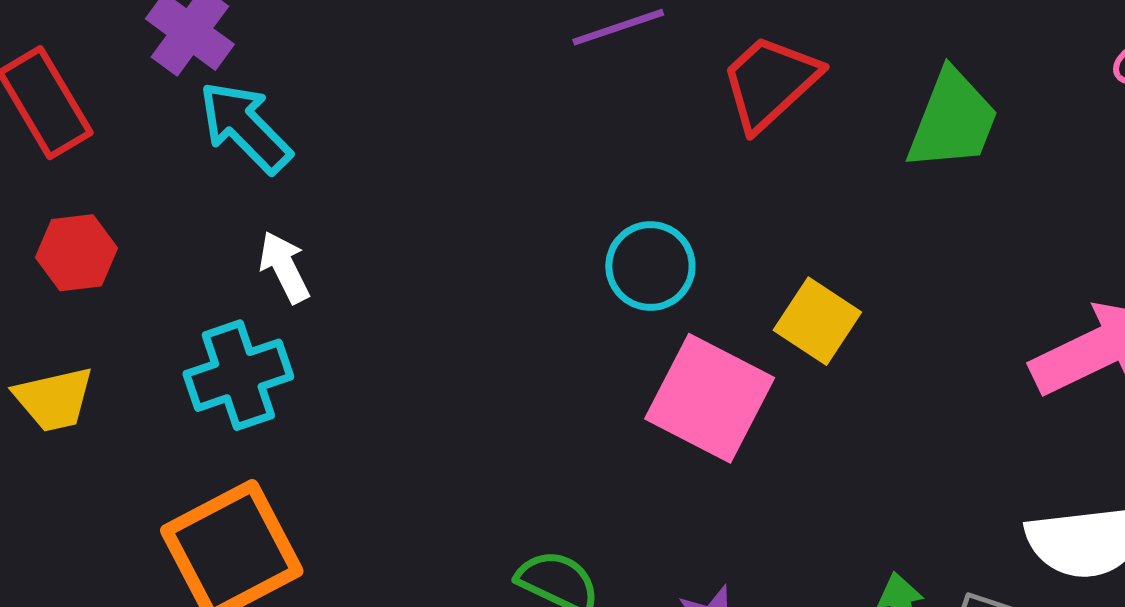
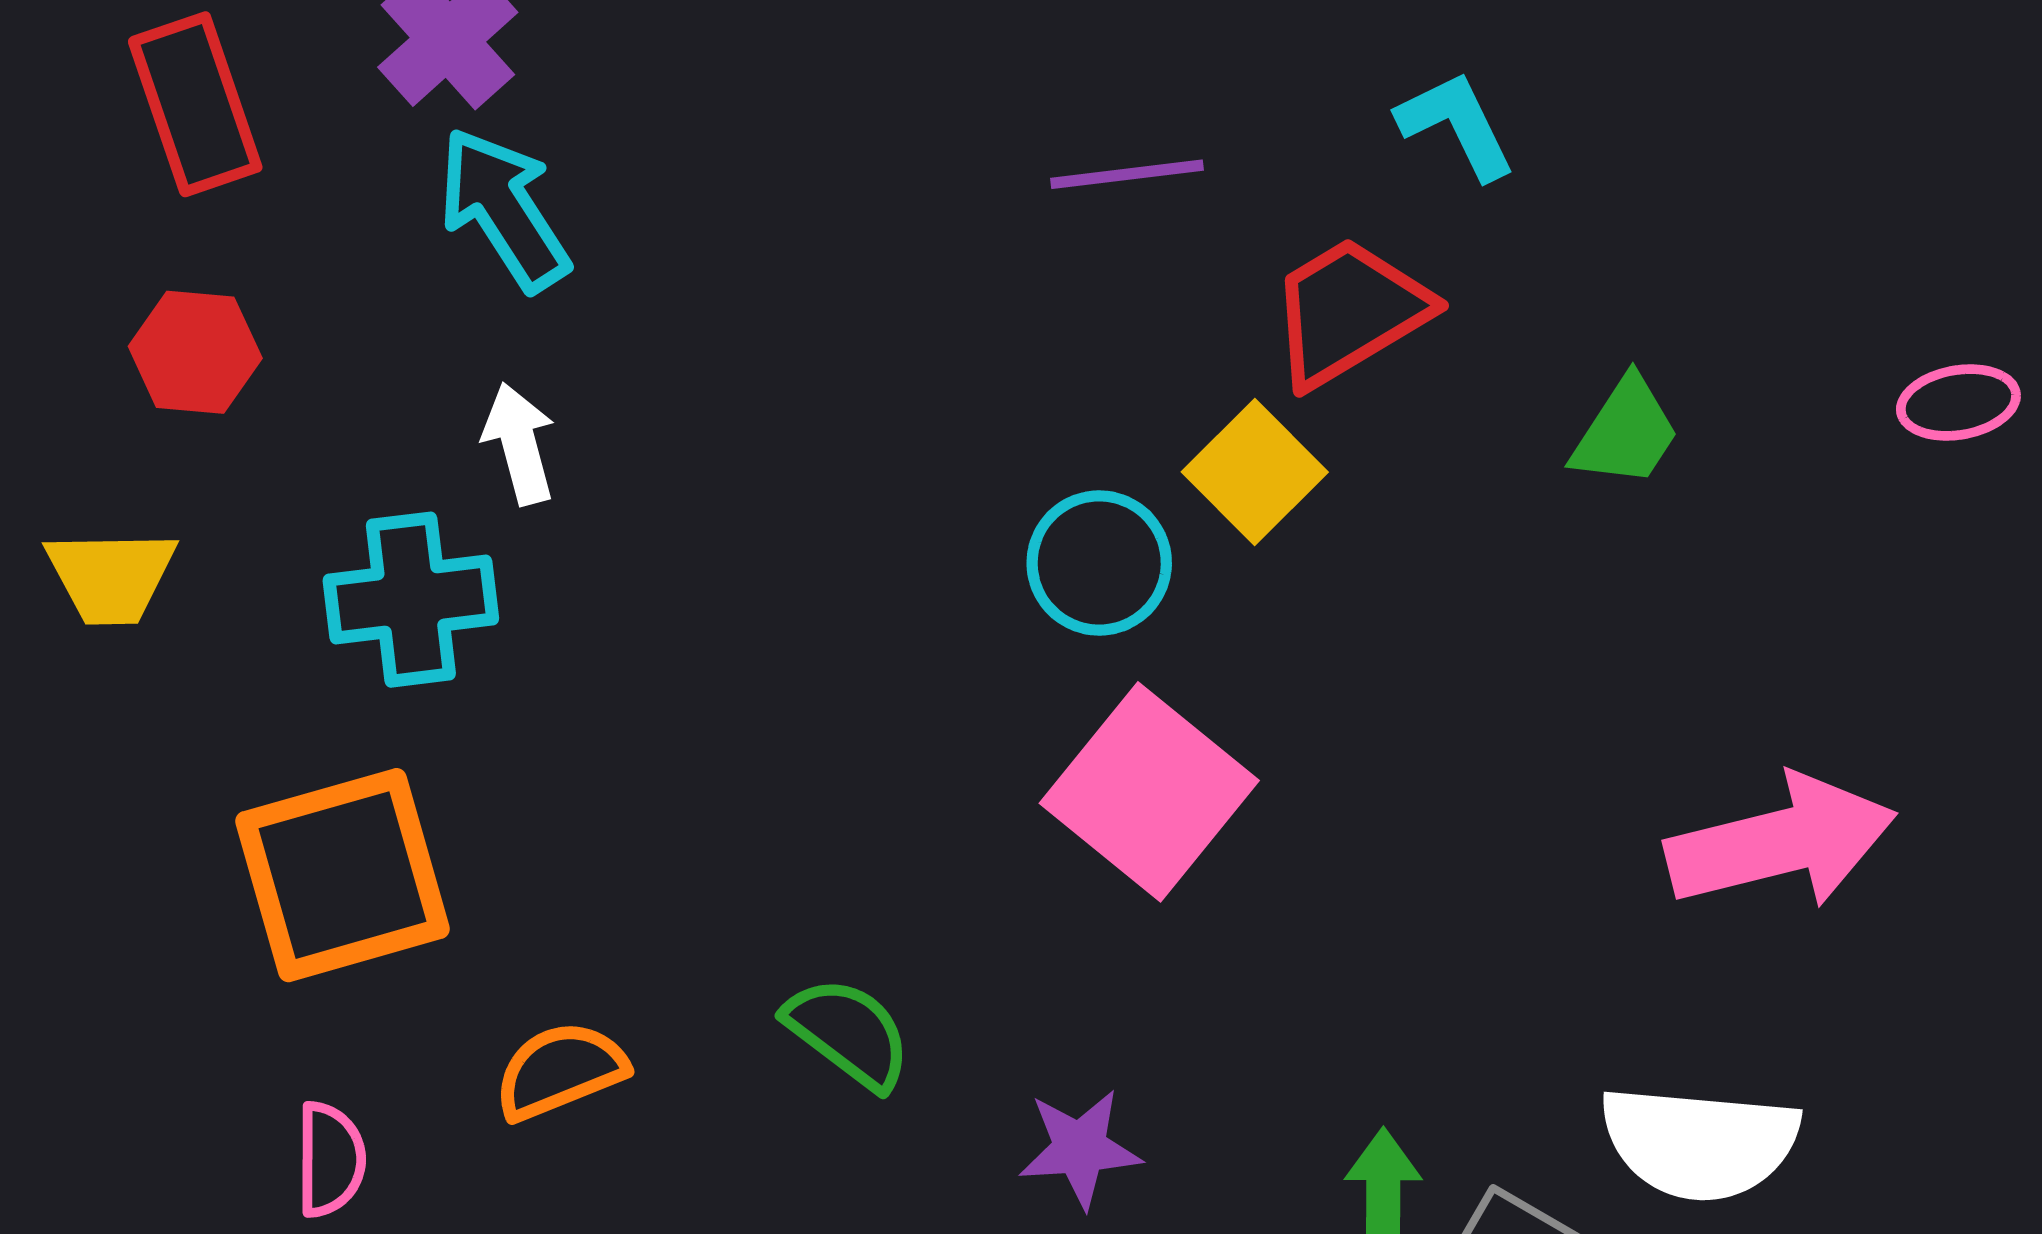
green trapezoid: (953, 120) -> (1626, 432), size x0.7
yellow square: (817, 321) -> (1255, 472), moved

